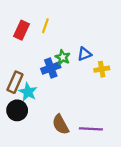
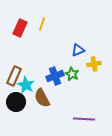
green star: (63, 57) -> (72, 74), moved
blue cross: (51, 68) -> (55, 76), moved
brown semicircle: (60, 124) -> (42, 98), moved

